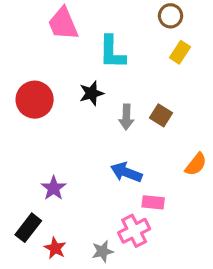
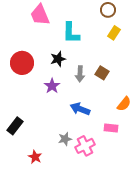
purple star: (54, 188) -> (52, 86), moved
pink rectangle: (153, 202) -> (111, 128), moved
black rectangle: (28, 228) -> (15, 126), moved
gray star: (103, 251) -> (65, 139), moved

